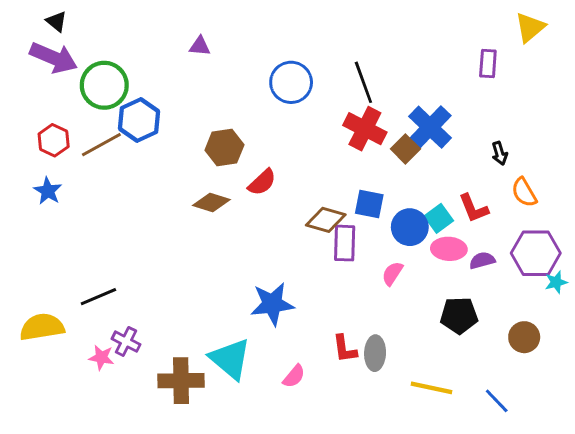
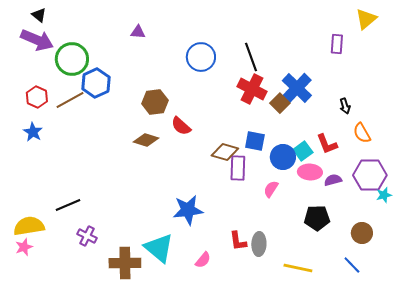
red semicircle: (262, 182) -> (181, 126), turned 85
pink star: (101, 357) -> (24, 247), moved, turned -30
blue line: (497, 401) -> (352, 265), moved

